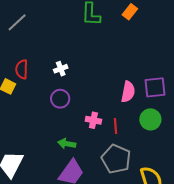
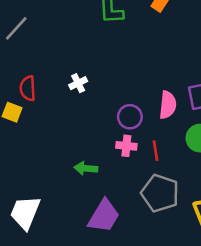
purple circle: (60, 99) -> (130, 117), moved
green arrow: (67, 144) -> (86, 168), moved

